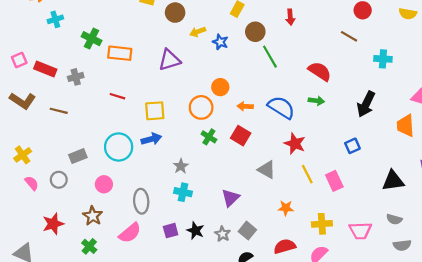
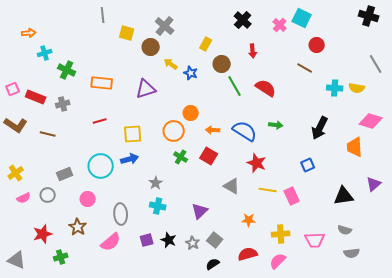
yellow semicircle: (408, 14) -> (357, 88), moved
yellow arrow: (198, 32) -> (171, 64), turned 56
green cross: (91, 39) -> (67, 70), moved
red semicircle: (320, 71) -> (266, 88), moved
red line: (117, 96) -> (100, 121), turned -32
yellow line: (307, 174) -> (268, 190), turned -54
pink semicircle: (32, 183) -> (24, 198), turned 104
green cross: (89, 246) -> (61, 257), moved, turned 32

